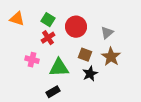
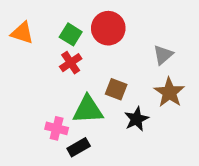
red circle: (76, 27) -> (108, 28), moved
brown square: (85, 55) -> (116, 89), moved
pink cross: (32, 60) -> (57, 128), moved

